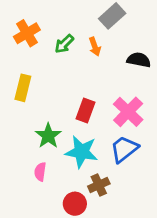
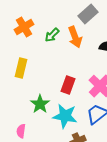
orange arrow: (95, 47) -> (75, 37), size x1.5
pink semicircle: (40, 172) -> (21, 131), moved

